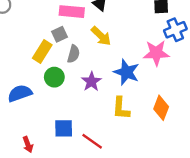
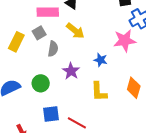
yellow rectangle: (42, 51) -> (16, 42), moved
blue star: (126, 72) -> (101, 60), size x0.6
green circle: (54, 77) -> (41, 83), moved

